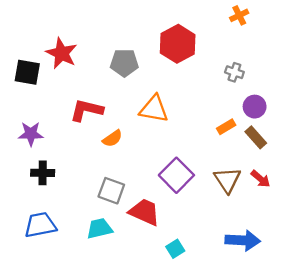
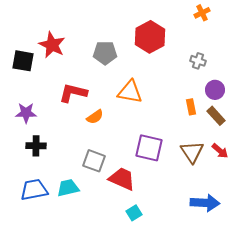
orange rectangle: (226, 127) -> (191, 107), turned -70
purple square: (176, 175) -> (149, 148), turned -32
cyan trapezoid: (99, 229) -> (68, 188), moved
cyan square: (175, 249) -> (134, 213), moved

